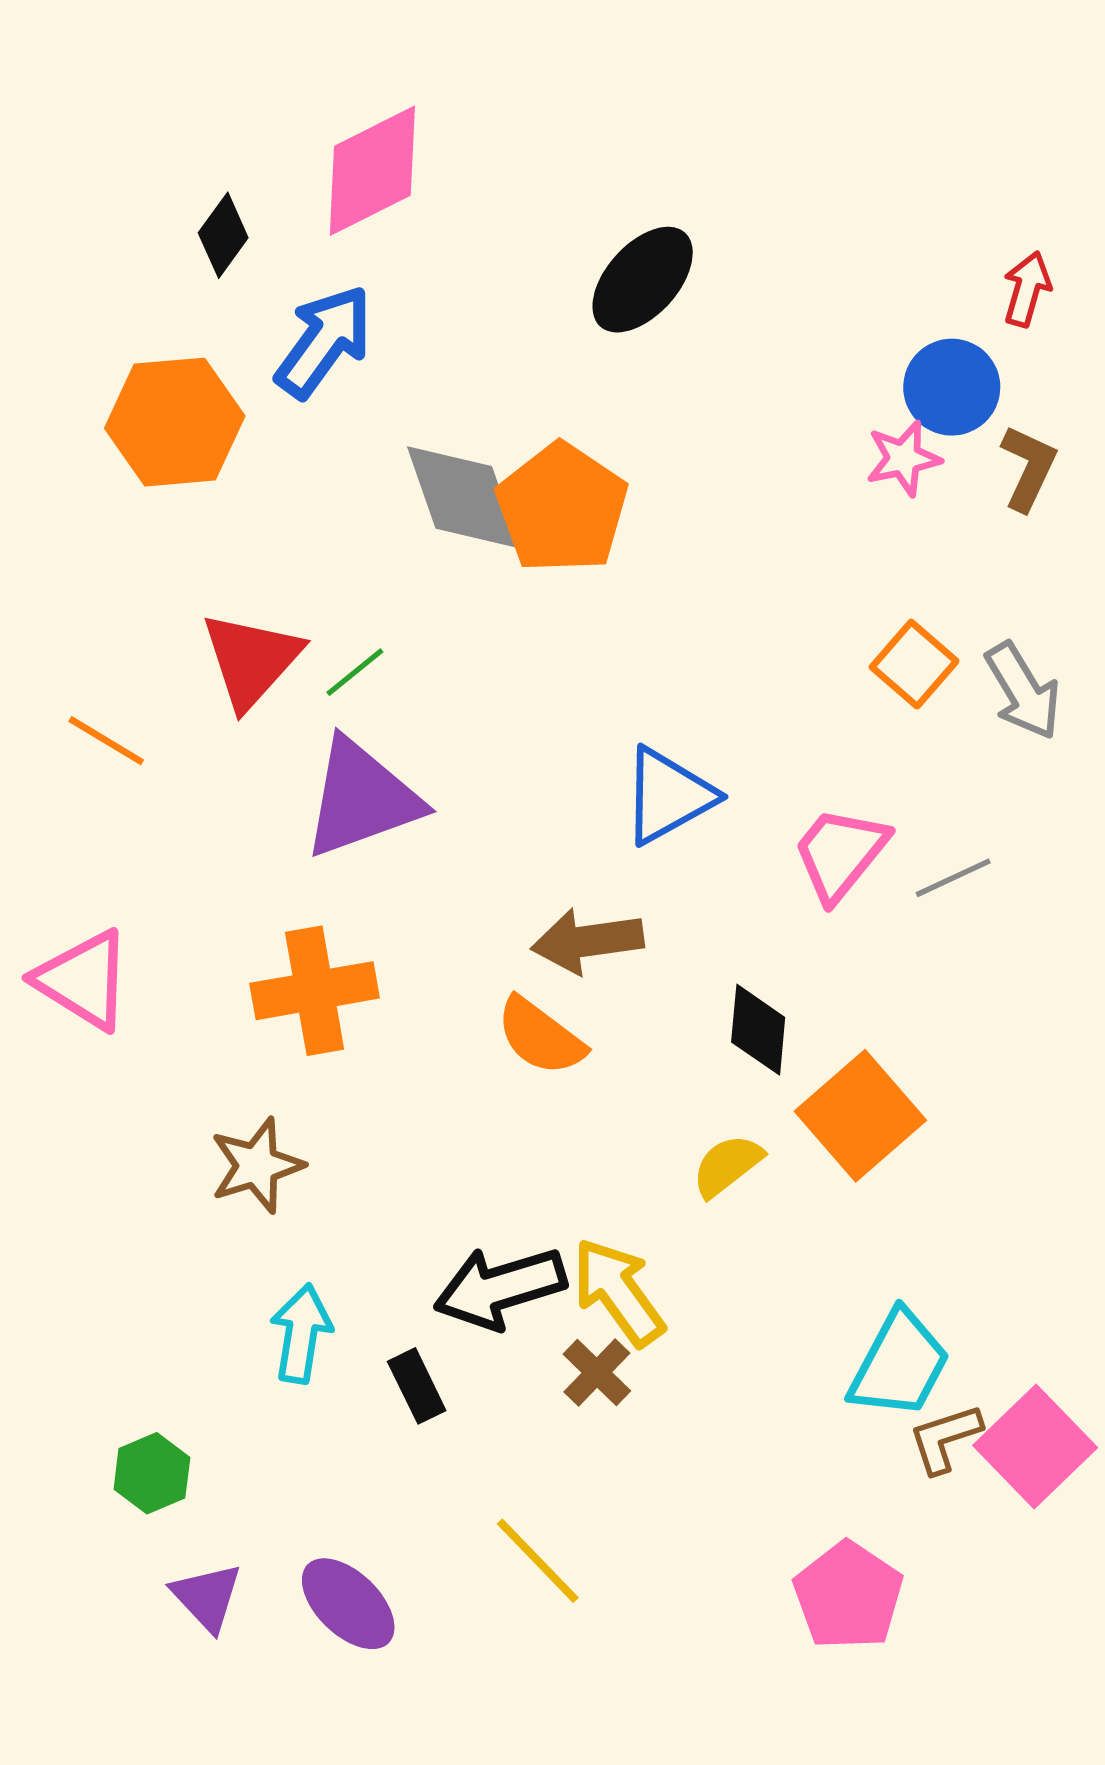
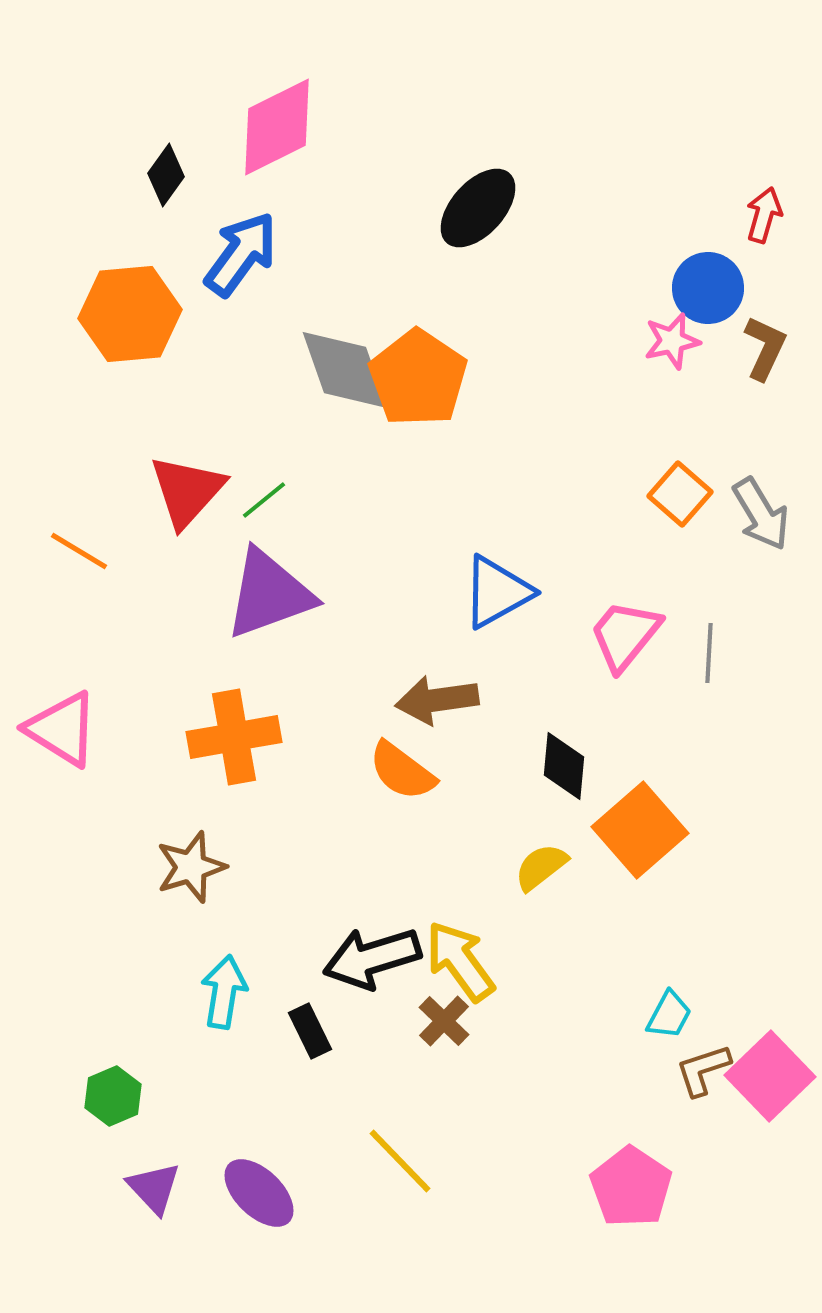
gray line: (953, 878) -> (709, 653), turned -62
cyan trapezoid: (899, 1364) -> (669, 1015), size x0.6

